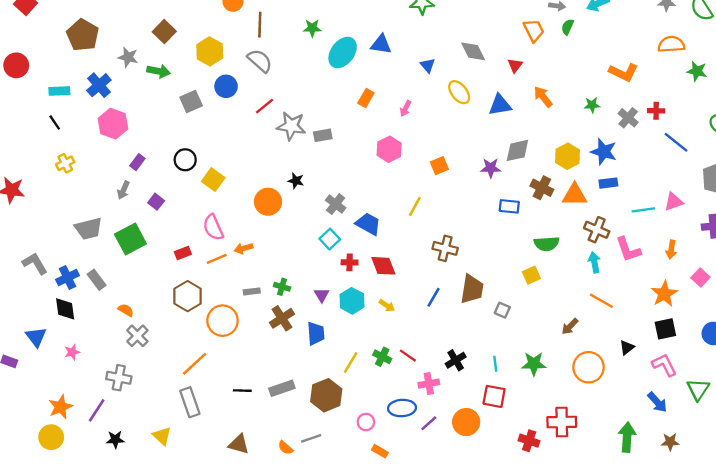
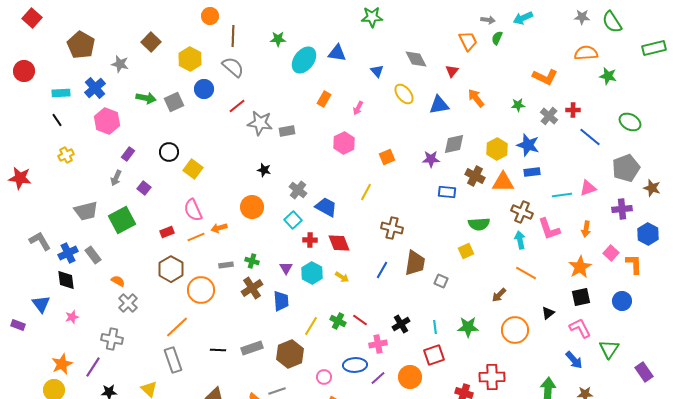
green arrow: (158, 71) -> (146, 98), moved
orange circle: (268, 202) -> (252, 207), moved
red square: (494, 396) -> (434, 355), turned -30

